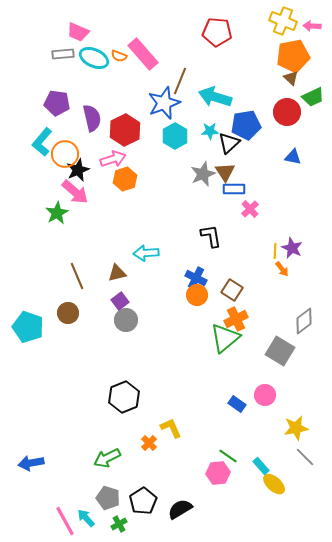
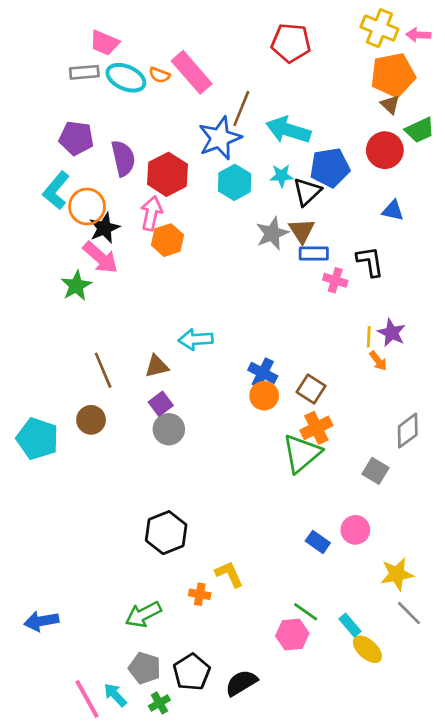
pink arrow: (113, 159) -> (151, 213), turned -60
pink cross: (250, 209) -> (335, 280), turned -30
black L-shape: (211, 236) -> (370, 262), moved
gray square: (280, 351) -> (375, 471), size x0.7
orange cross: (149, 443) -> (200, 594), turned -35

